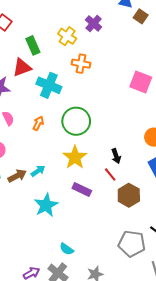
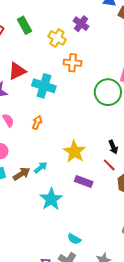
green rectangle: (33, 45) -> (24, 25), moved
green circle: (76, 121) -> (108, 92), moved

